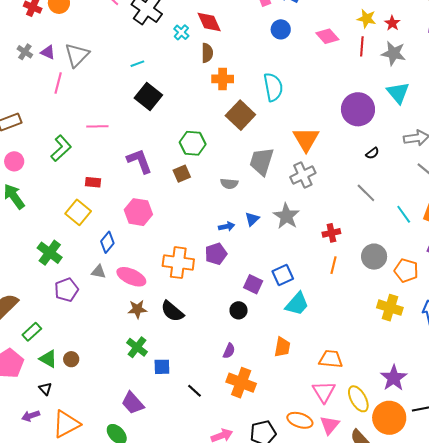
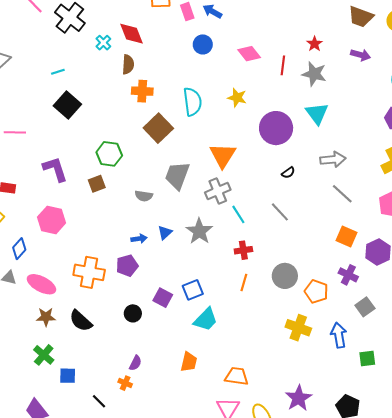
yellow star: (367, 19) -> (237, 98), moved
cyan line: (404, 214) -> (238, 214), moved
black circle: (239, 310) -> (133, 313), moved
orange cross: (241, 383) -> (125, 383), moved, size x0.5

